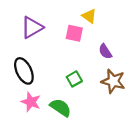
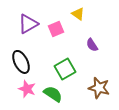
pink square: (74, 33) -> (56, 29), moved, turned -35
green square: (74, 79) -> (65, 69), size x1.5
brown star: (113, 81) -> (99, 88), moved

